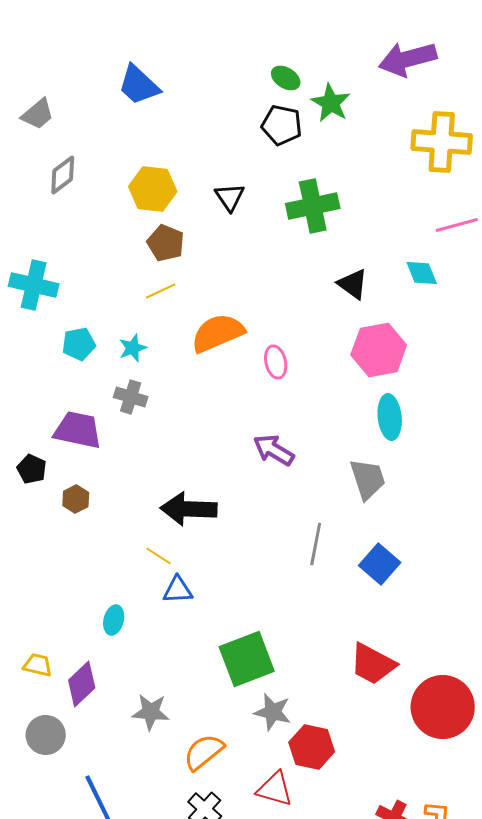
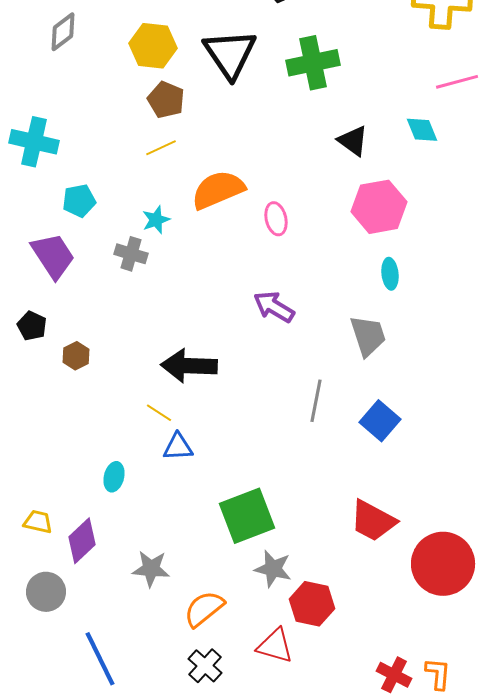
black triangle: (230, 197) -> (230, 54), size x1.8
cyan star: (133, 348) -> (156, 220), moved
cyan ellipse: (390, 417) -> (390, 274), size x0.7
purple trapezoid: (78, 430) -> (53, 256), moved, turned 45

